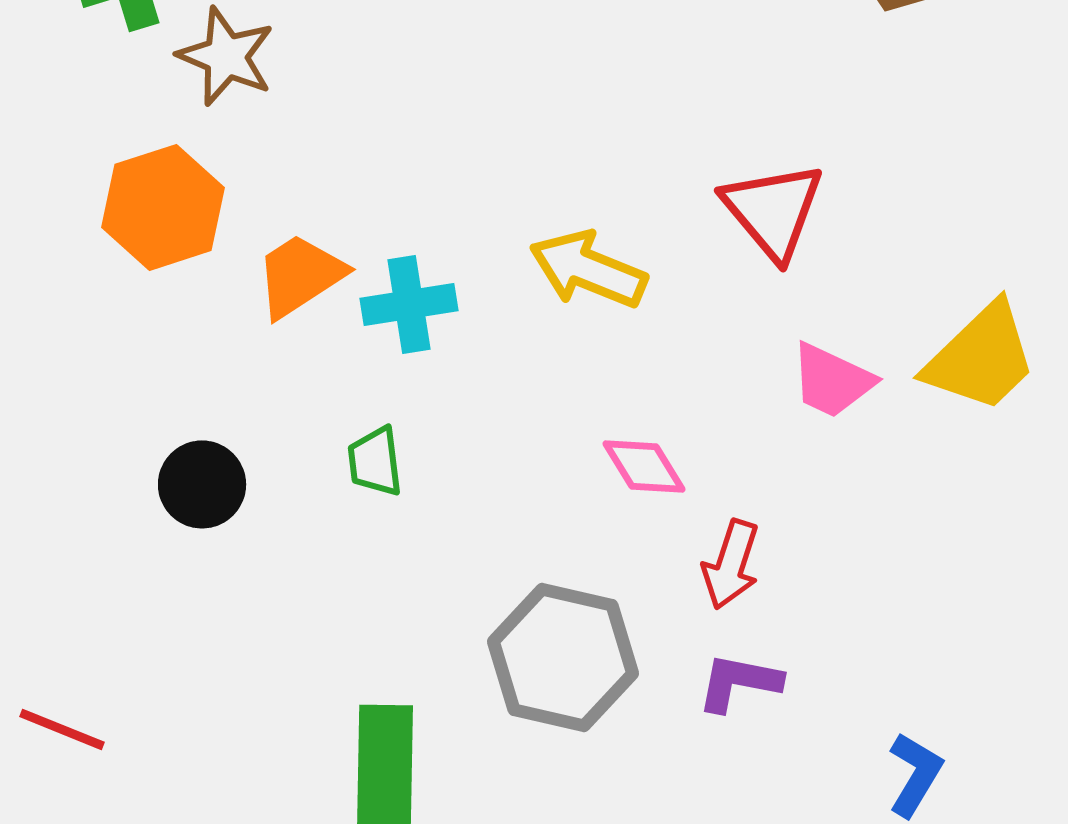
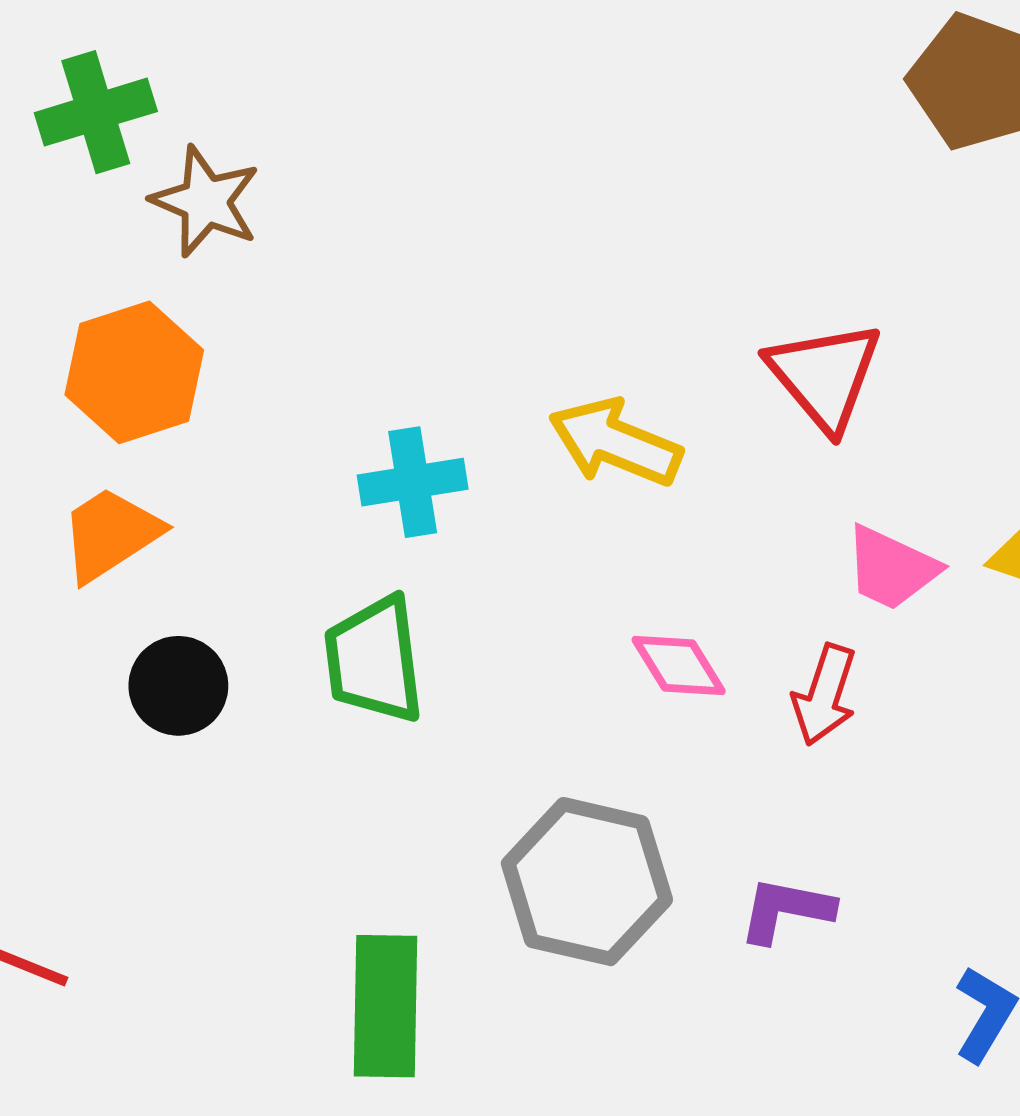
orange trapezoid: (300, 275) -> (110, 534), moved
green trapezoid: (375, 461) -> (374, 660), size x1.6
red arrow: (731, 564) -> (825, 695), moved

